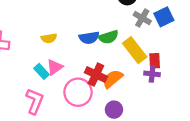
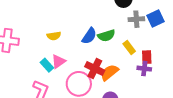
gray cross: (142, 18) -> (136, 19), turned -35
blue semicircle: (89, 38) -> (89, 36), turned -48
yellow rectangle: (135, 50) -> (129, 47), size x0.6

